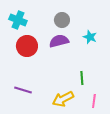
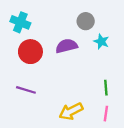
gray circle: (62, 20) -> (86, 21), moved
green line: (82, 78) -> (106, 88), moved
purple line: (23, 90) -> (26, 90), moved

